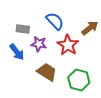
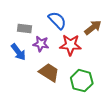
red star: (68, 45) -> (70, 45), turned -30

